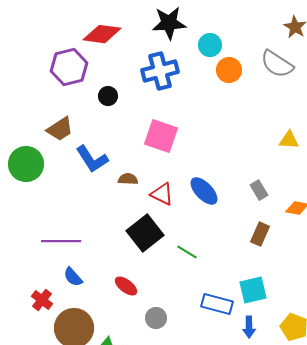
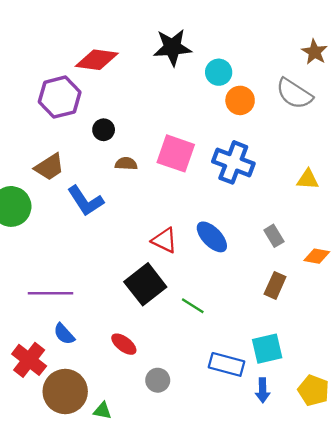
blue cross: (160, 71) -> (233, 162), moved, turned 36
pink square: (161, 136) -> (176, 153), moved
brown semicircle: (128, 179) -> (126, 164), moved
red cross: (42, 300) -> (29, 360), size x1.4

